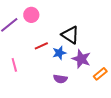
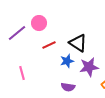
red line: (41, 46) -> (49, 45), moved
purple star: (81, 59) -> (89, 67), turned -30

